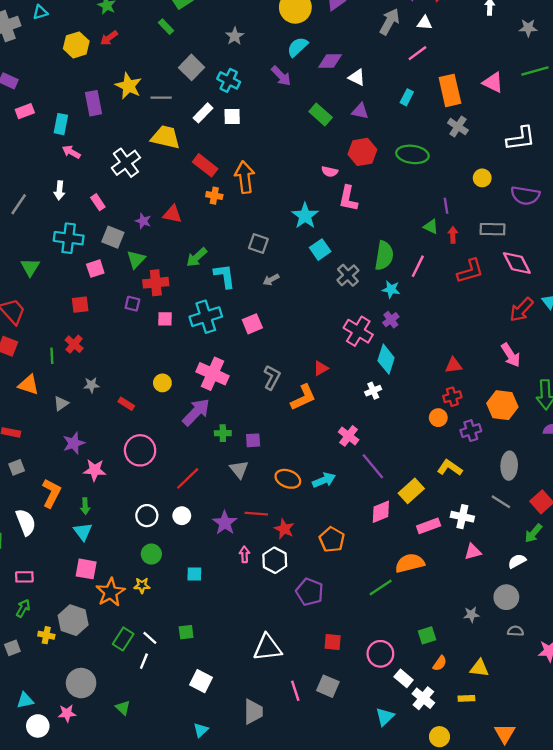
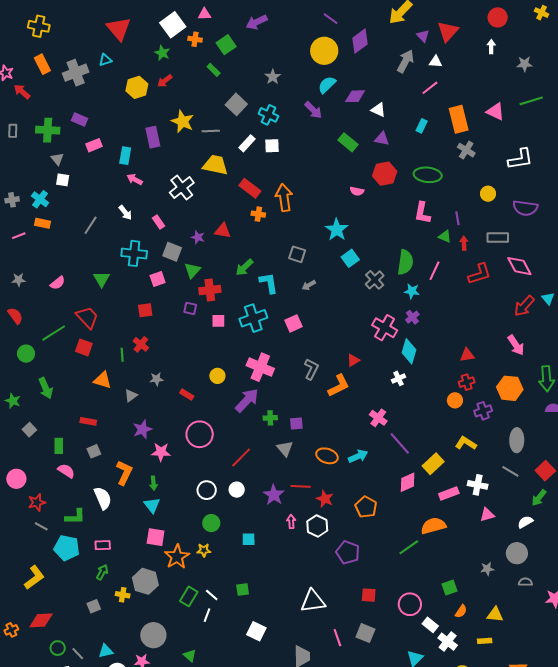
white arrow: (59, 190) -> (125, 213), turned -42
pink L-shape: (348, 198) -> (422, 213), moved

